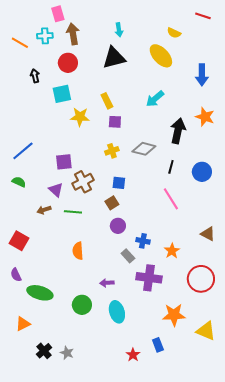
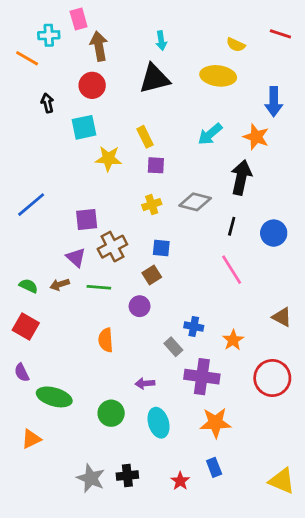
red line: (203, 16) -> (280, 34), moved
cyan cross: (45, 36) -> (49, 35), moved
yellow ellipse: (161, 56) -> (218, 76), turned -40
orange star: (205, 117) -> (256, 137), moved
green semicircle: (19, 182) -> (28, 286), moved
purple circle: (118, 226) -> (140, 306), moved
orange star: (174, 315) -> (215, 423), moved
yellow triangle: (206, 331) -> (282, 481), moved
black cross: (44, 351) -> (127, 476), moved, turned 35
gray star: (67, 353) -> (91, 478), size x1.5

